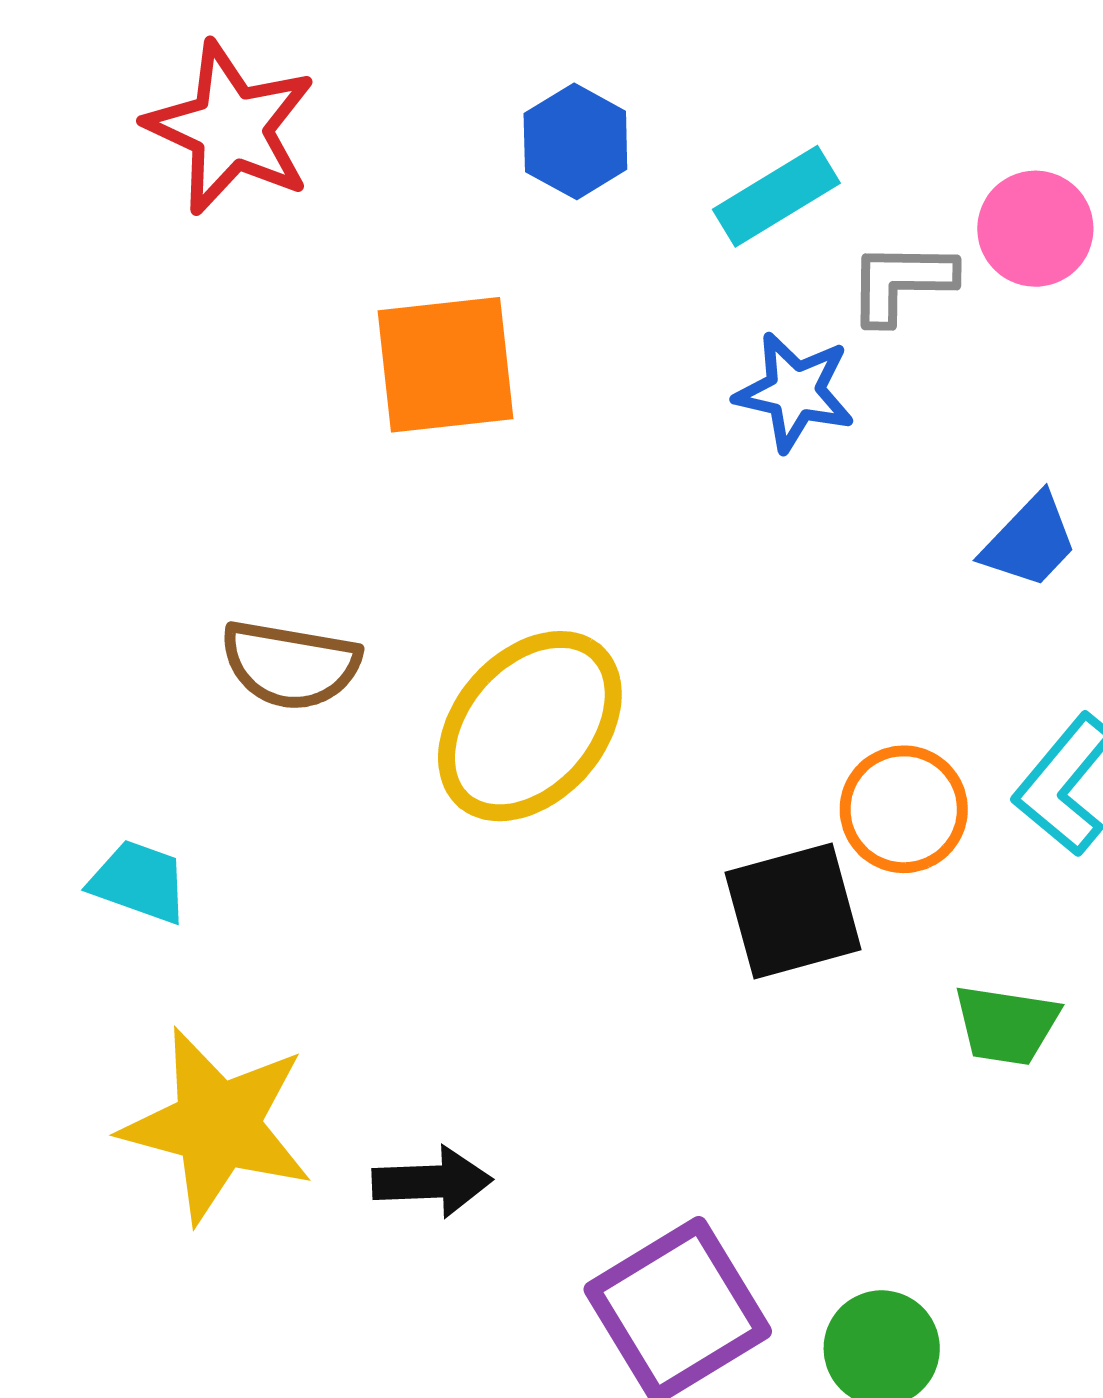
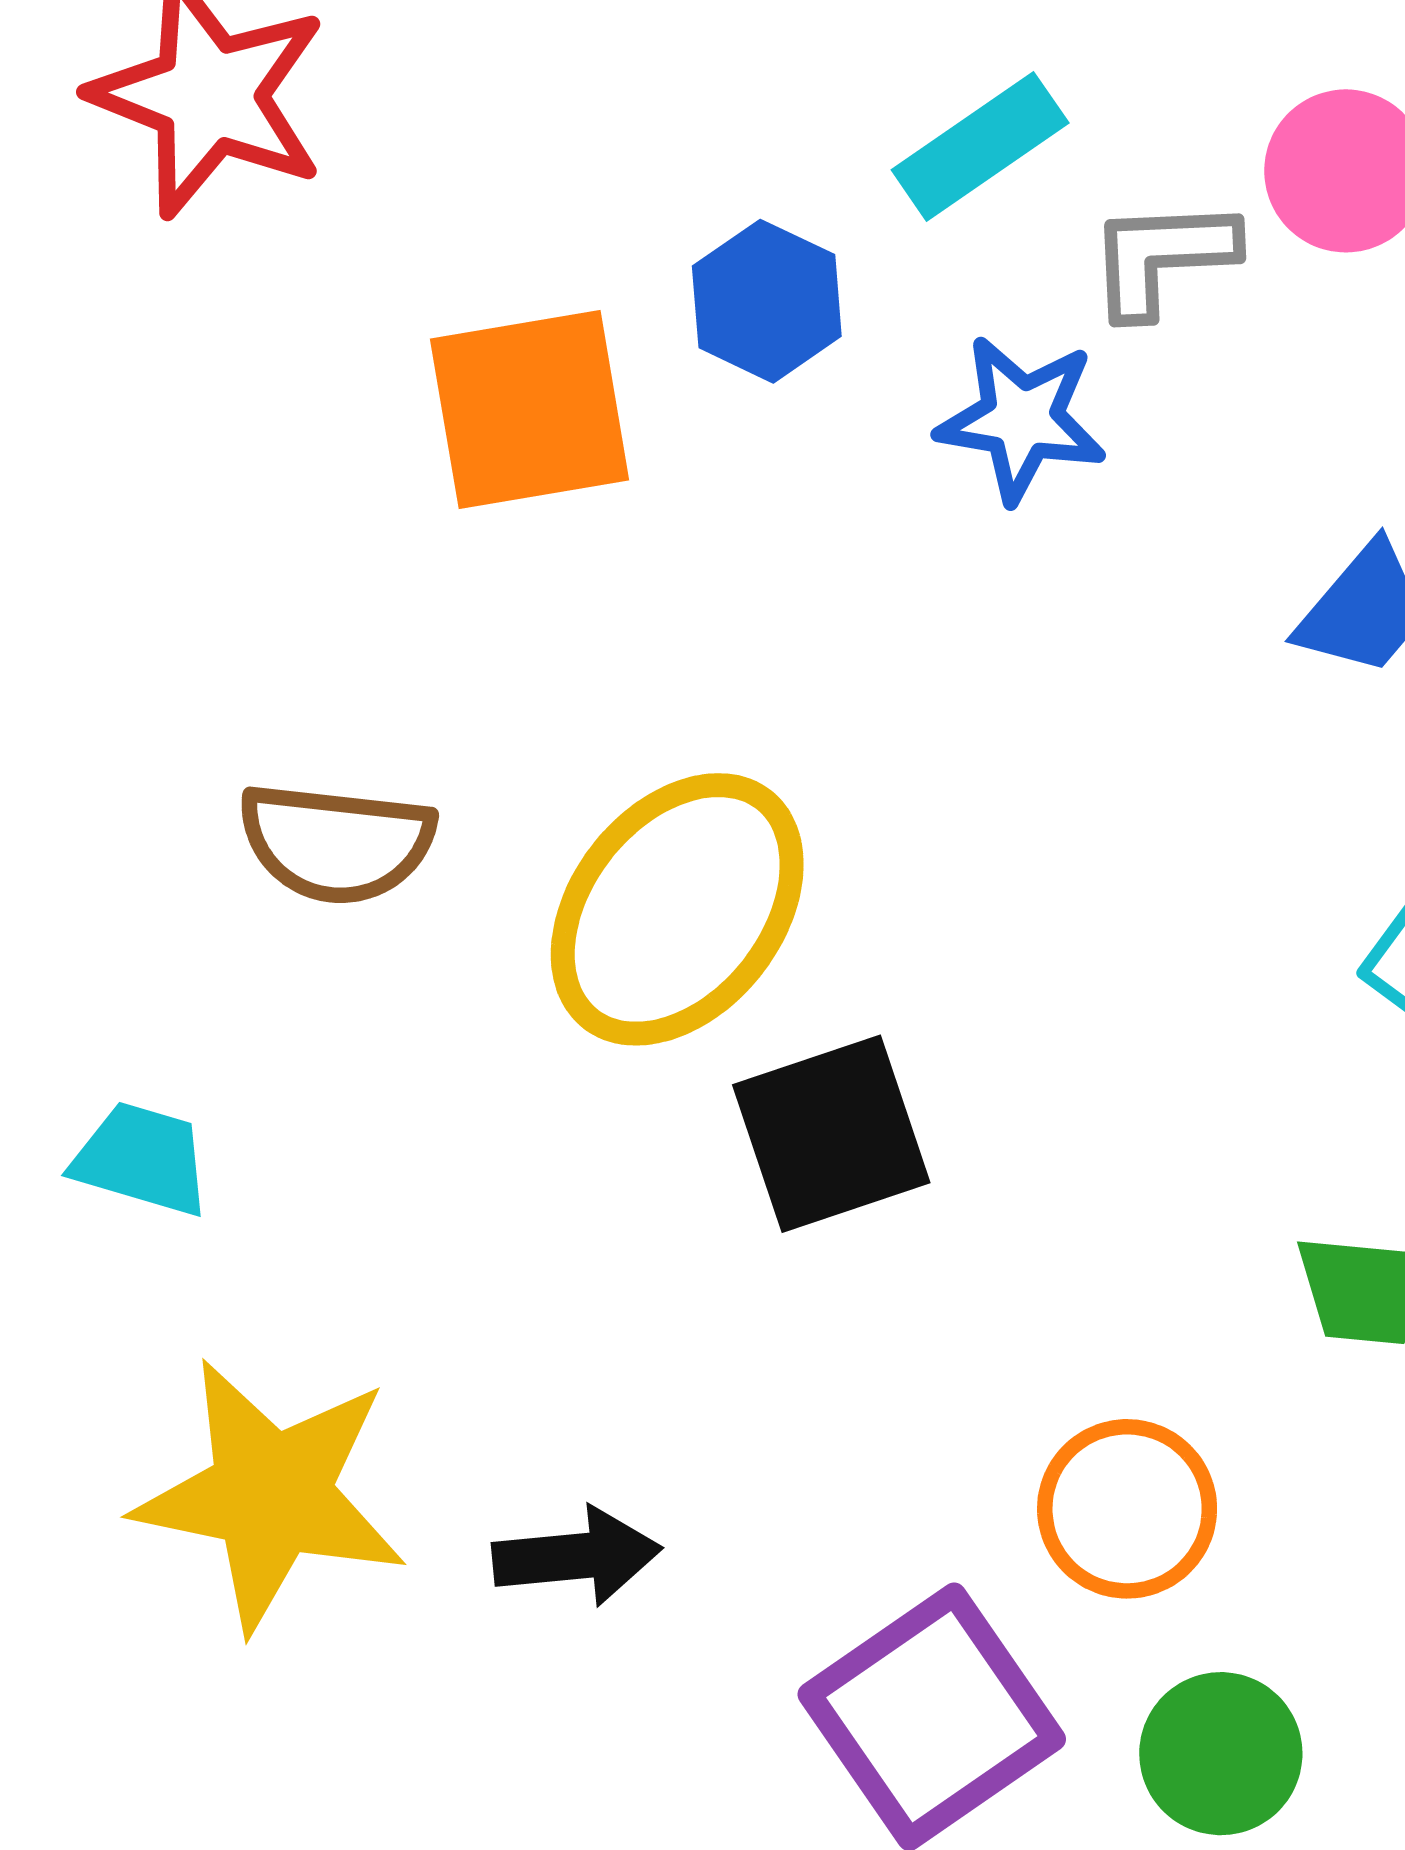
blue hexagon: (575, 141) -> (767, 301), moved
orange circle: (904, 809) -> (1127, 1509), moved
black square: (793, 911) -> (831, 1134), moved

